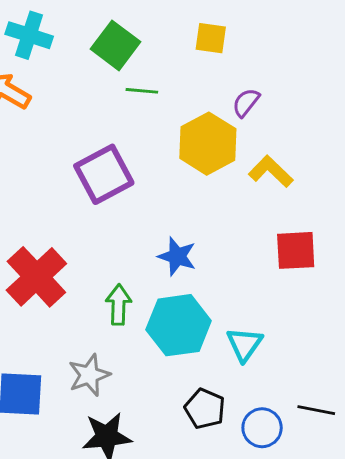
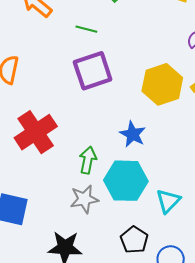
green line: (142, 91) -> (86, 29), moved
yellow hexagon: (208, 144) -> (162, 84), moved
gray star: (89, 375) -> (84, 199), moved

